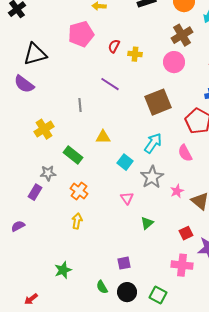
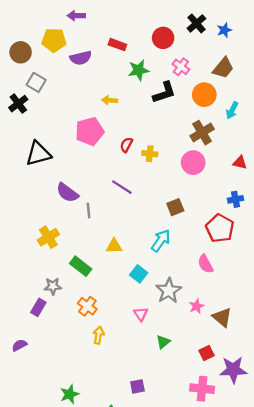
purple semicircle: (24, 84) -> (67, 193), moved
brown square: (158, 102) -> (175, 207), size x0.6
cyan arrow: (153, 143) -> (161, 241), moved
yellow arrow: (77, 221) -> (98, 335), moved

